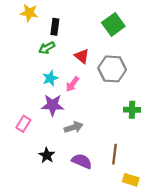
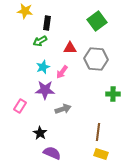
red triangle: (82, 56) -> (70, 48), turned -40
purple semicircle: (82, 161) -> (52, 153), moved
yellow rectangle: (131, 180) -> (101, 154), moved

